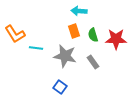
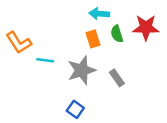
green semicircle: (93, 35) -> (117, 34), moved
red star: (116, 39) -> (146, 28), moved
gray star: (65, 56) -> (82, 70), turned -30

